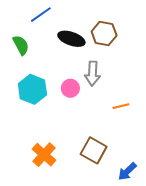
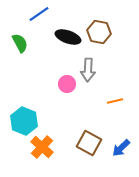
cyan hexagon: (32, 89) -> (24, 121), moved
blue arrow: (127, 171) -> (121, 148), moved

